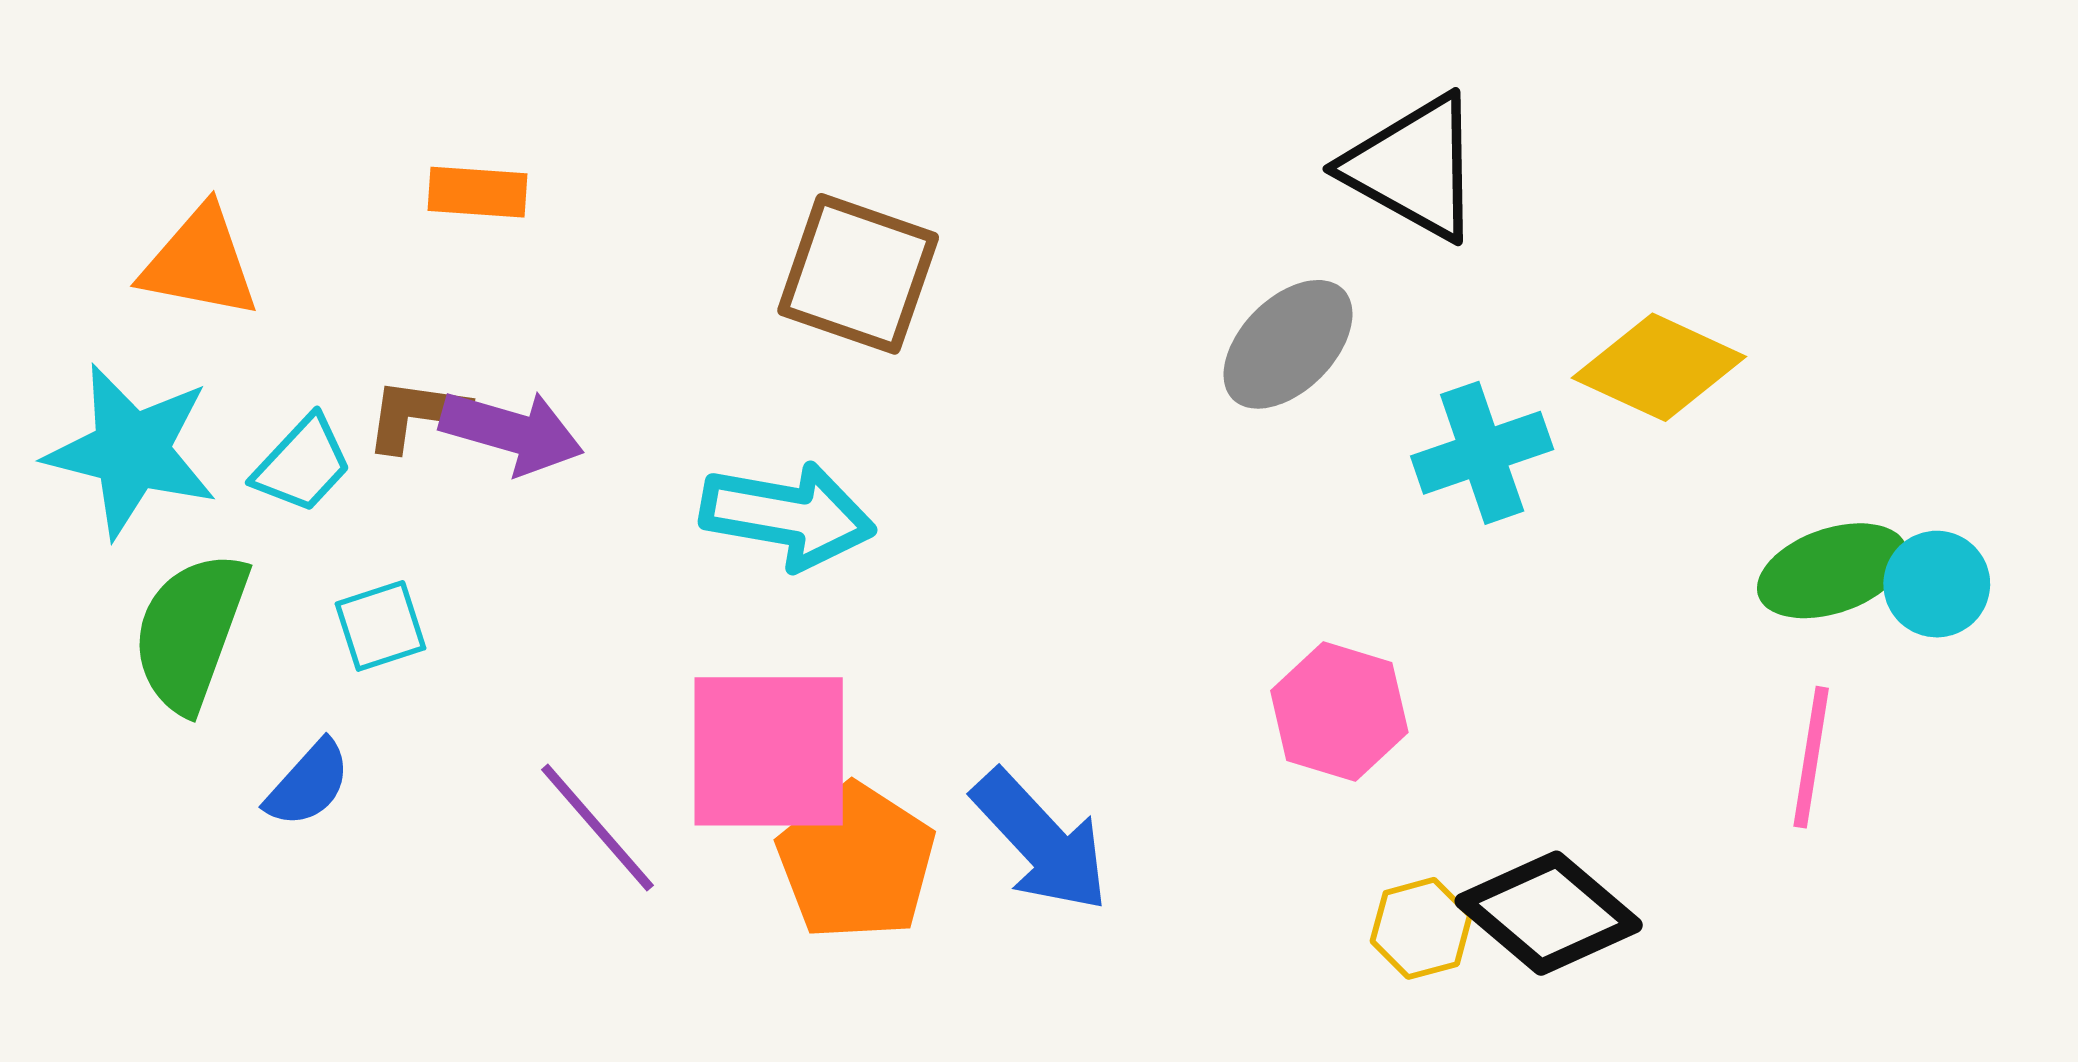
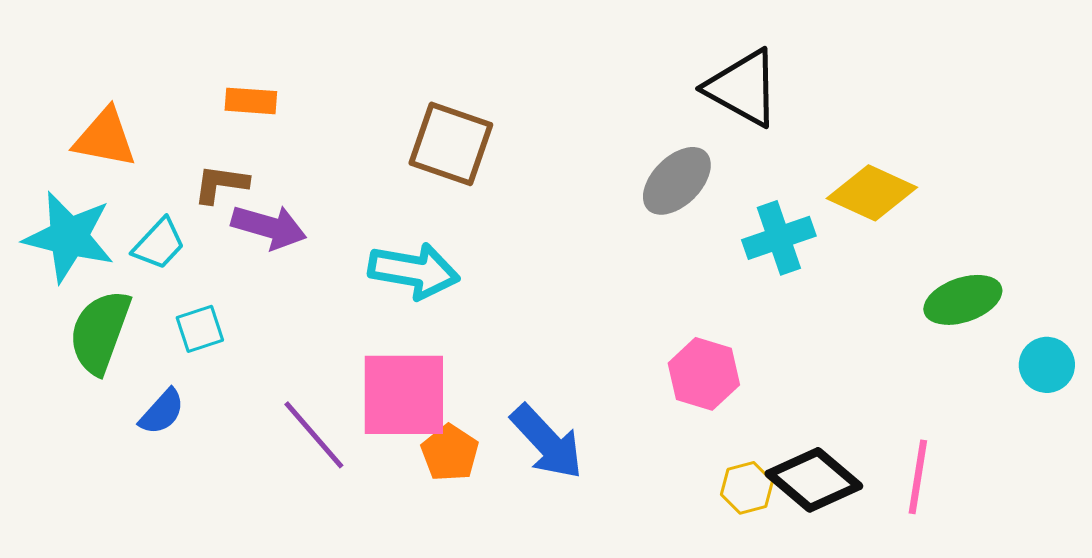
brown L-shape: (417, 415) -> (221, 184), moved
cyan circle: (1937, 584) -> (1047, 365), moved
pink line: (1811, 757) -> (918, 477), moved
orange pentagon: (856, 862) -> (450, 453), size x0.7

